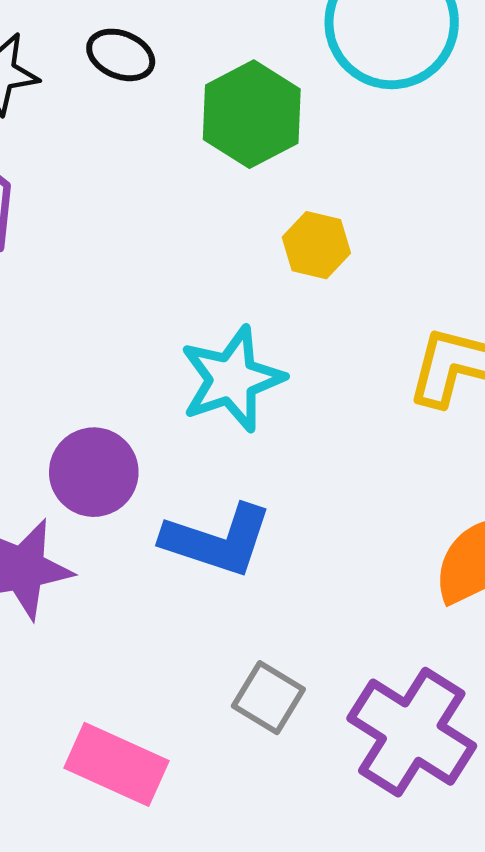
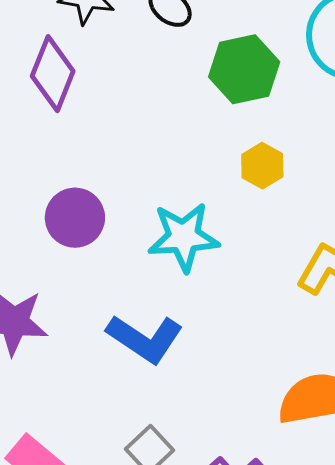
purple circle: (94, 472) -> (75, 218), moved

